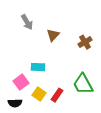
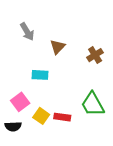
cyan rectangle: (38, 67) -> (40, 75), moved
red rectangle: (57, 95) -> (62, 117), turned 64

